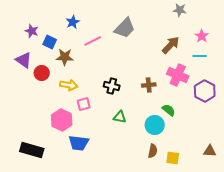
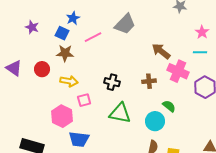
blue square: (50, 42) -> (62, 33), moved
brown arrow: (171, 45) -> (161, 51), moved, turned -96
purple triangle: (24, 60) -> (14, 68), moved
green triangle: (120, 117) -> (120, 113), size x1.6

